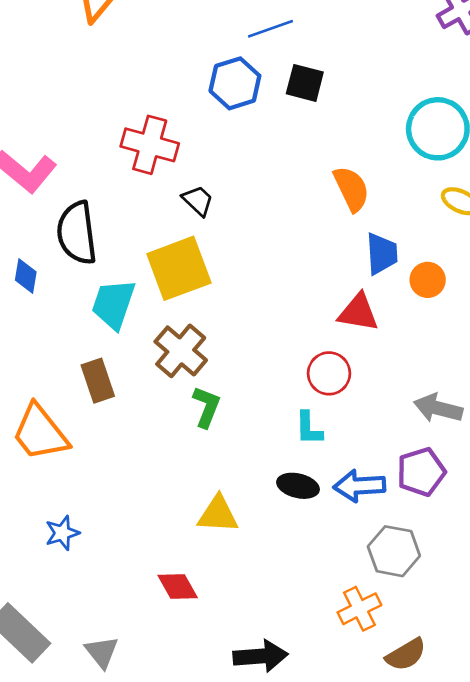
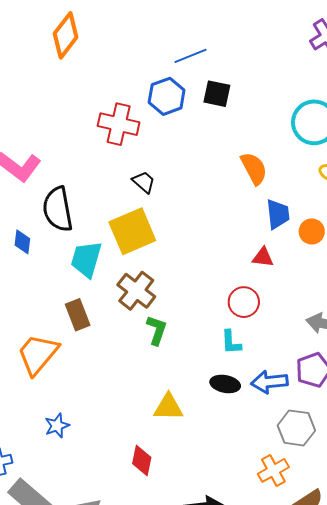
red cross: (150, 145) -> (119, 124), moved
red triangle: (358, 312) -> (263, 257), size x0.7
orange trapezoid: (40, 433) -> (38, 354), turned 81
red diamond: (178, 587) -> (142, 460), turned 44

